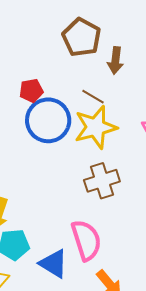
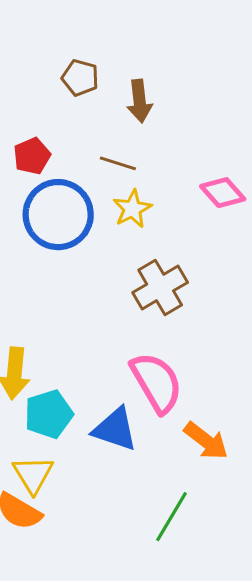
brown pentagon: (81, 37) -> (80, 78), size x0.6
red pentagon: (31, 91) -> (32, 156), moved
yellow star: (96, 127) -> (132, 209), size x0.6

